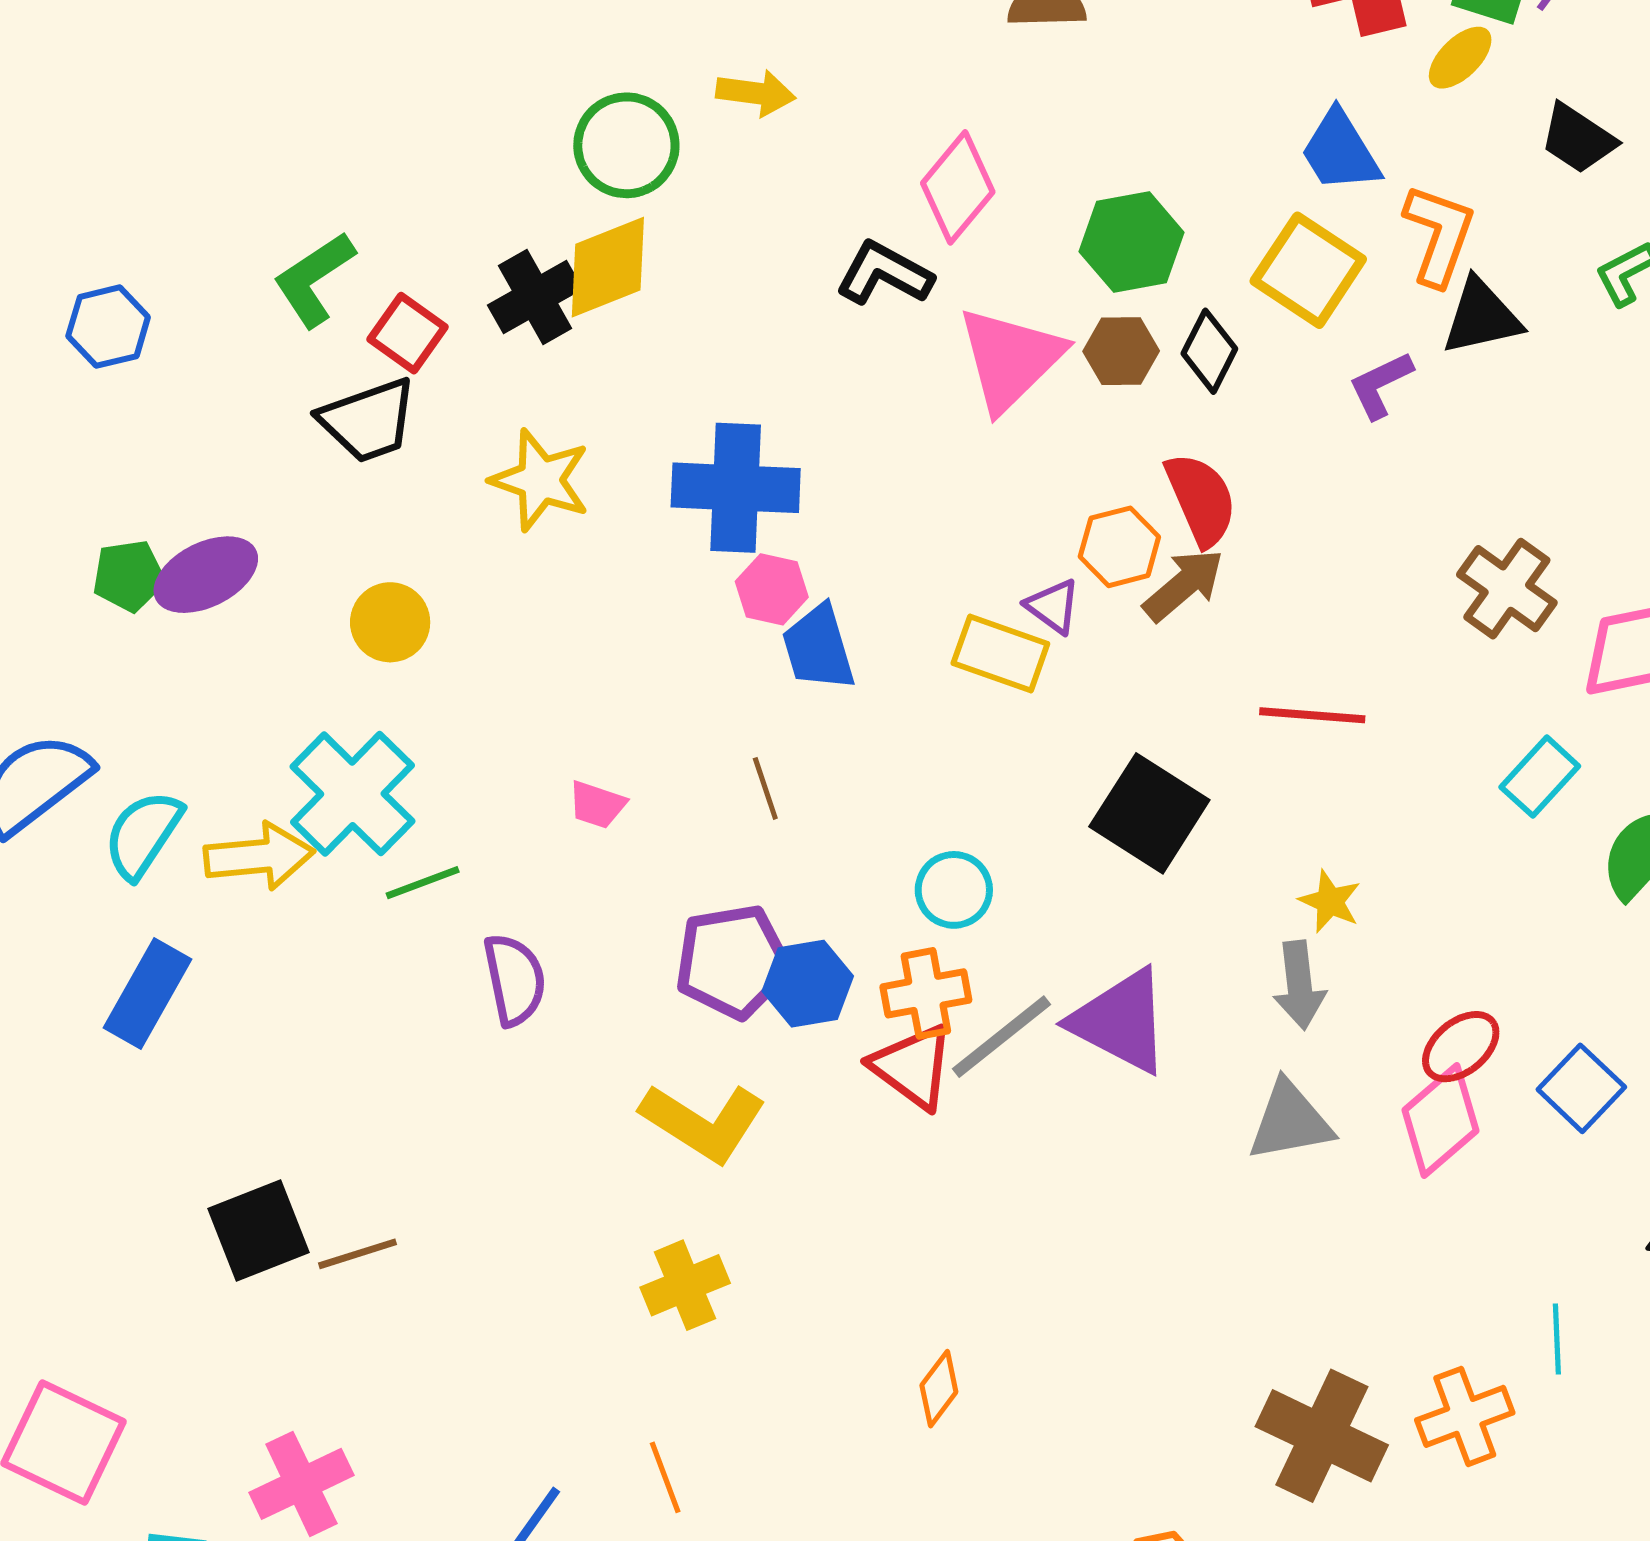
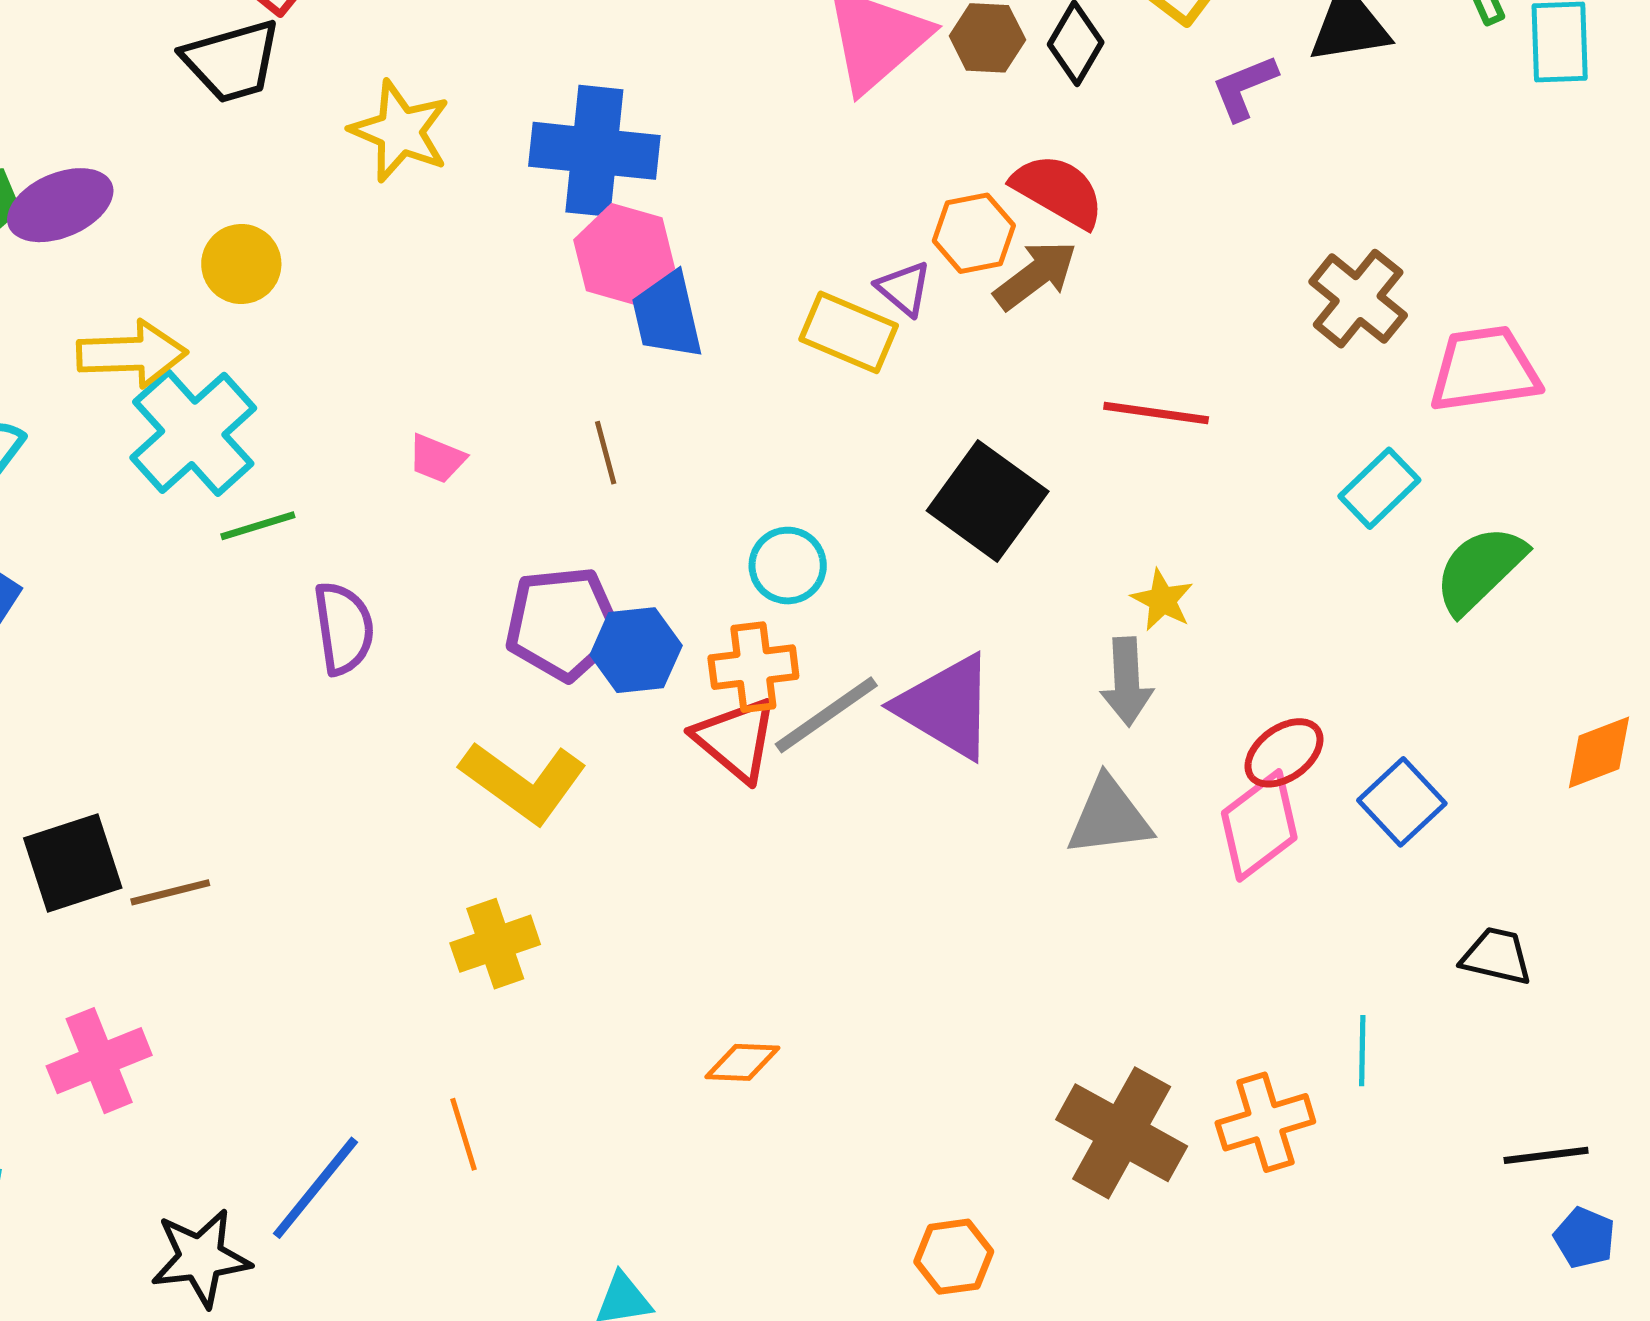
red semicircle: (1201, 499) -> (1058, 191), turned -40
pink hexagon: (772, 589) -> (624, 254), size x1.4
yellow arrow: (259, 856) -> (132, 354), moved
orange diamond: (939, 1389) -> (742, 1062), turned 52
pink cross: (301, 1484) -> (99, 1061), moved

